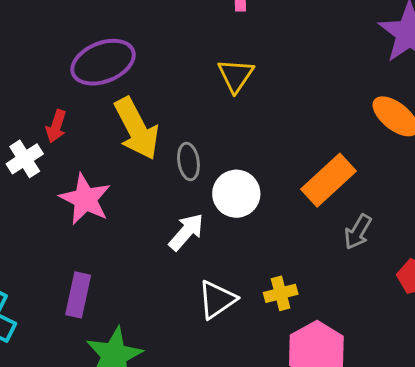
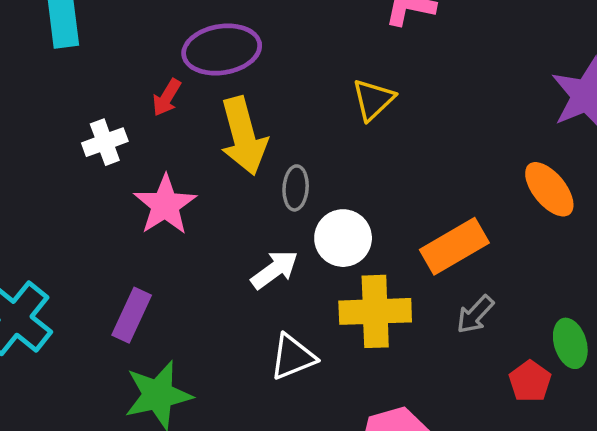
red arrow: (56, 126) -> (167, 97), moved
yellow cross: (281, 293) -> (375, 311), moved, size x1.8

